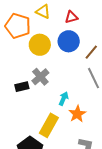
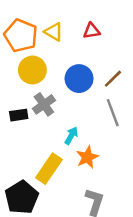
yellow triangle: (43, 12) -> (54, 32), moved
blue circle: (69, 41) -> (79, 79), moved
yellow circle: (40, 45) -> (32, 70), moved

